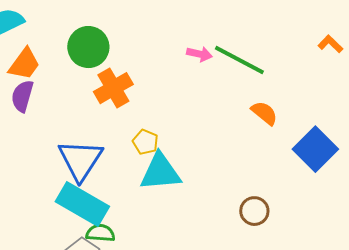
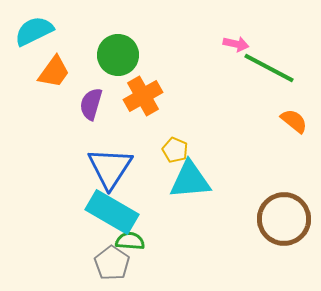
pink arrow: (199, 54) -> (236, 44), moved
purple semicircle: (22, 96) -> (91, 104), moved
brown circle: (254, 211) -> (284, 219), size x1.8

